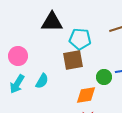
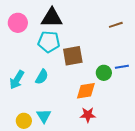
cyan pentagon: (80, 39) -> (49, 42), moved
pink circle: (18, 56) -> (18, 23), moved

